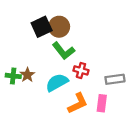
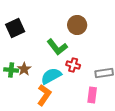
black square: (42, 27) -> (15, 28), moved
brown circle: (59, 27) -> (77, 25), moved
orange L-shape: (78, 103) -> (44, 95), moved, turned -30

